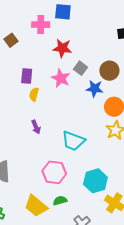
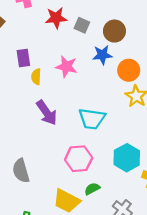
gray square: (81, 68) -> (82, 25), moved
pink star: (61, 78) -> (66, 67), moved
purple arrow: (36, 127) -> (47, 113), size x1.6

